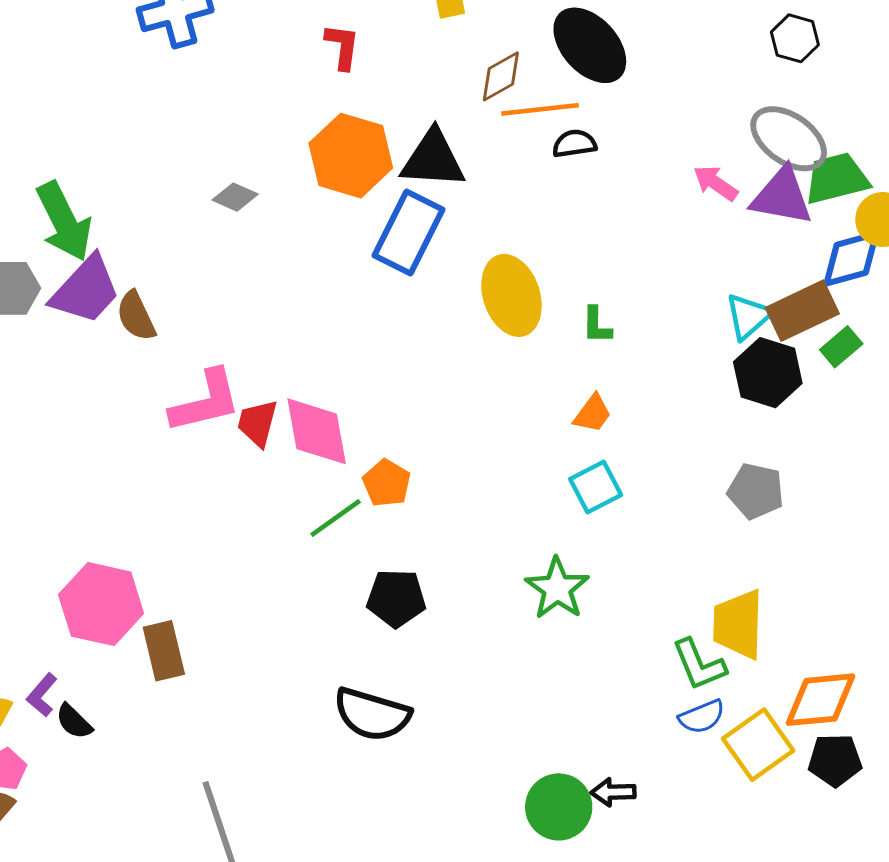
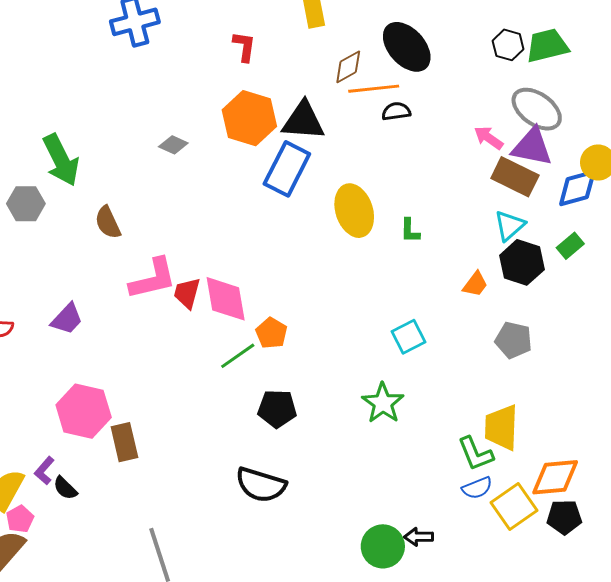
black hexagon: (795, 38) -> (508, 45), moved
green trapezoid: (836, 178) -> (547, 46), moved
purple trapezoid: (86, 290) -> (67, 319), moved, size x0.7
brown rectangle: (802, 311) -> (515, 177), moved, turned 51
orange trapezoid: (593, 414) -> (475, 284), moved

